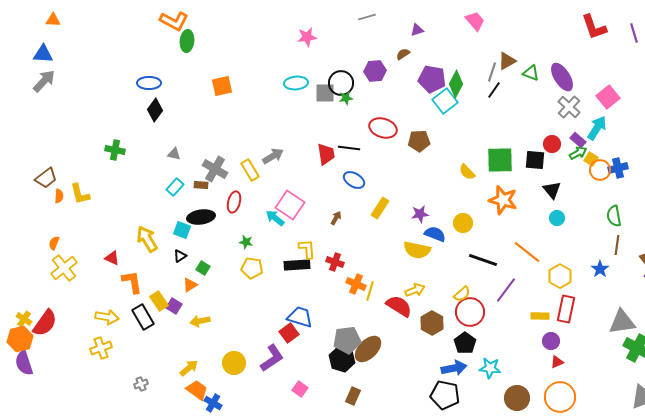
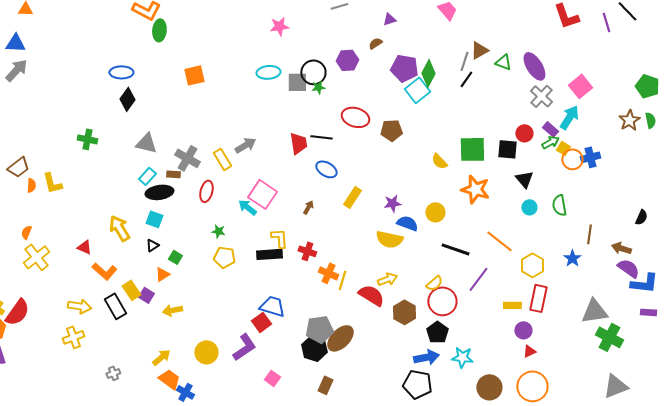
gray triangle: (174, 154) -> (146, 143), size x1.6
green semicircle: (614, 216) -> (559, 205), moved
black ellipse: (201, 217) -> (159, 192), moved
orange L-shape: (132, 282) -> (104, 271), turned 140

